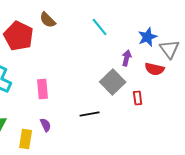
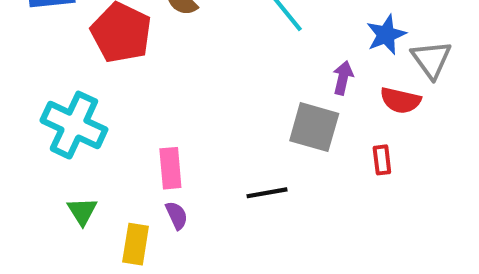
gray square: (113, 82) -> (314, 127), turned -30
pink rectangle: (43, 89) -> (170, 168), moved
red rectangle: (138, 98) -> (382, 160), moved

